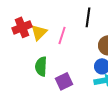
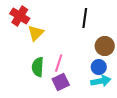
red cross: (22, 27) -> (20, 16), moved, turned -36
pink line: (62, 35) -> (59, 63), moved

